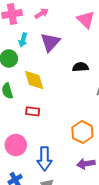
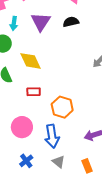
black semicircle: (80, 67) -> (71, 22), moved
orange hexagon: (82, 132) -> (62, 107), moved

